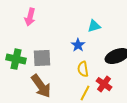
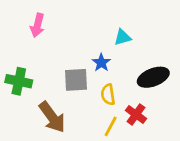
gray square: (42, 58) -> (76, 80), moved

